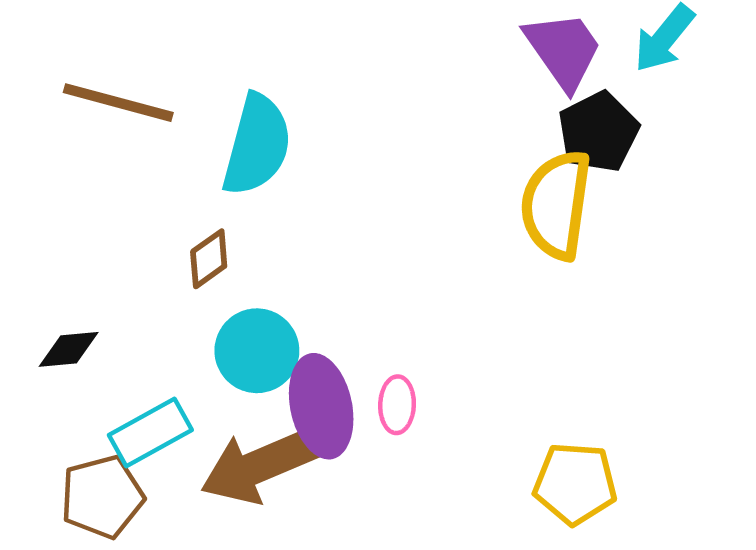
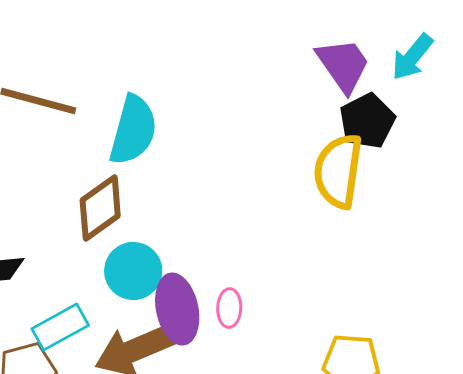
brown diamond: (209, 259) -> (100, 208), size x1.6

